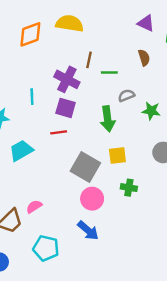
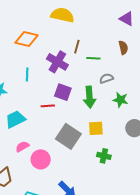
orange diamond: (30, 34) -> (26, 39), moved, turned 30
purple square: (66, 108) -> (63, 92), moved
green star: (151, 111) -> (120, 100), moved
pink circle: (92, 199) -> (41, 159), moved
pink semicircle: (34, 207) -> (22, 147), moved

